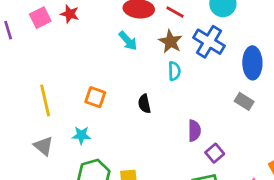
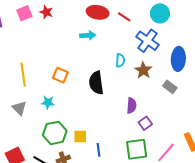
cyan arrow: (128, 41) -> (88, 35), turned -56
brown star: (171, 42) -> (143, 70), moved
black semicircle: (144, 104) -> (96, 83), size x1.6

